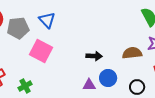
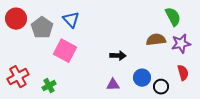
gray pentagon: (18, 28) -> (42, 28), turned -30
brown semicircle: (132, 53) -> (156, 40), moved
blue circle: (108, 78) -> (142, 78), moved

